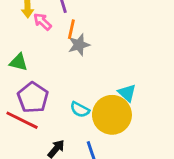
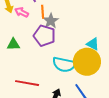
purple pentagon: (33, 98) -> (44, 36), moved
cyan semicircle: (80, 110) -> (64, 65), size x1.6

